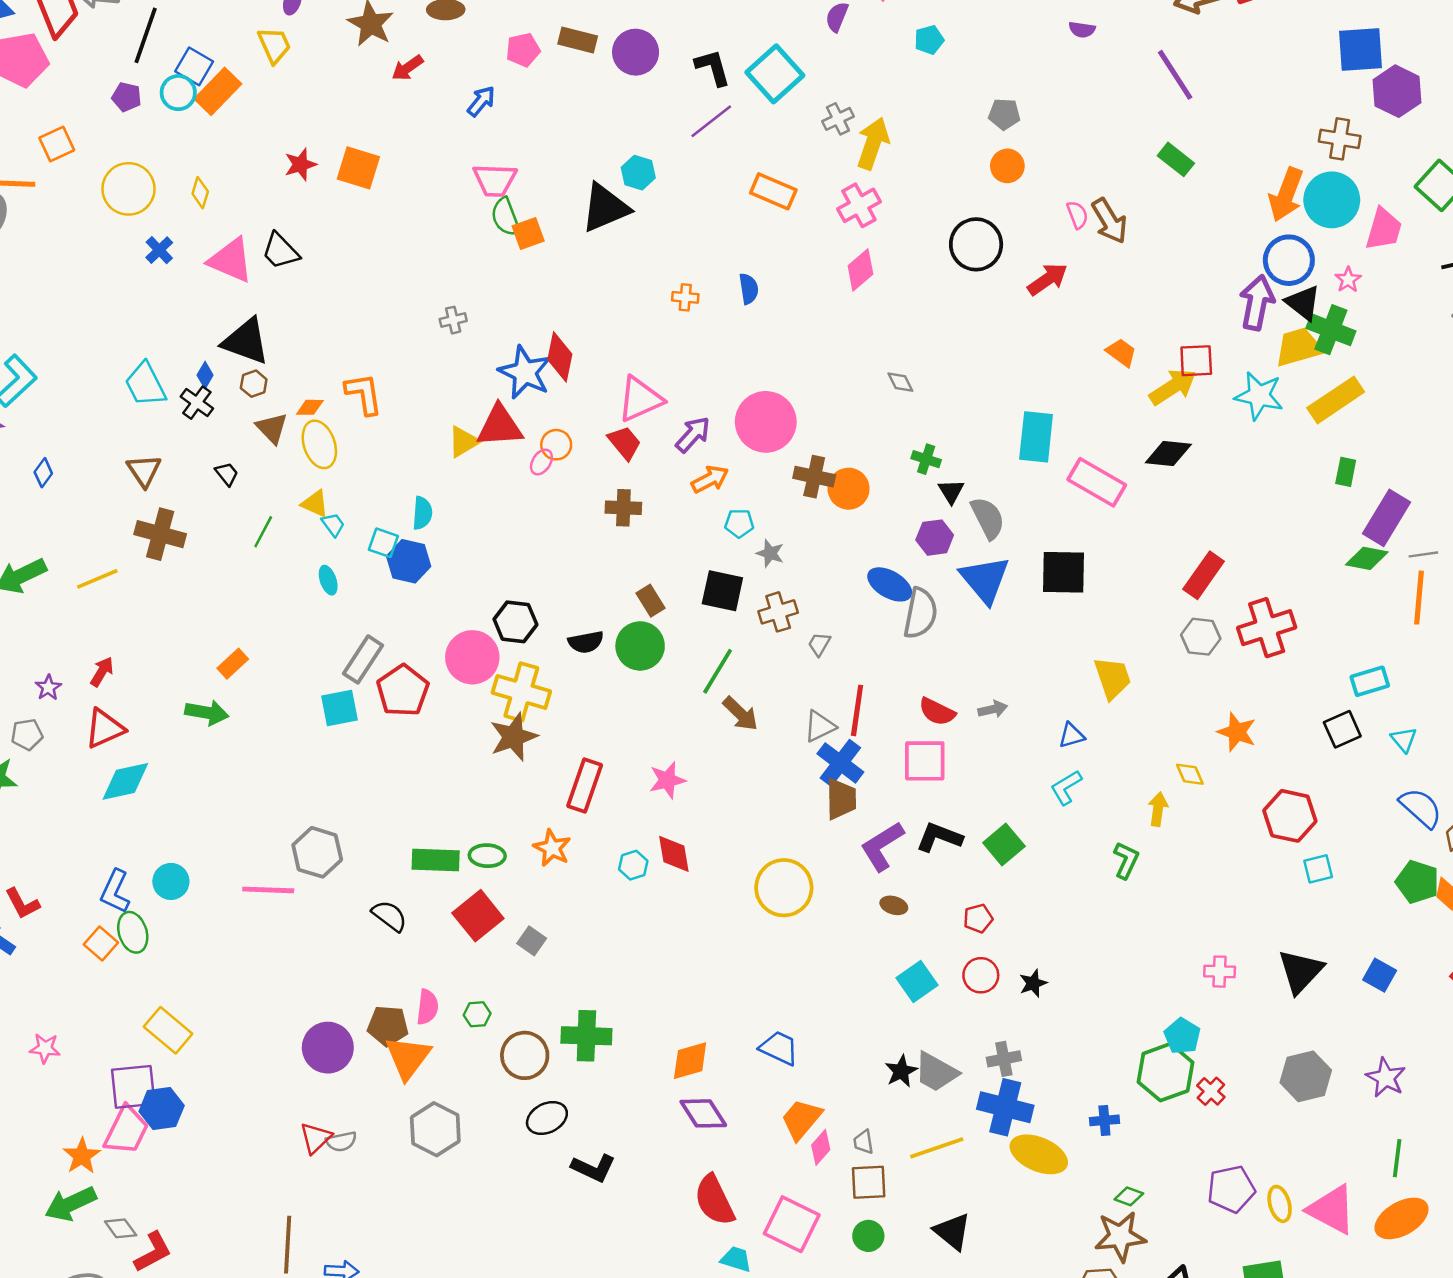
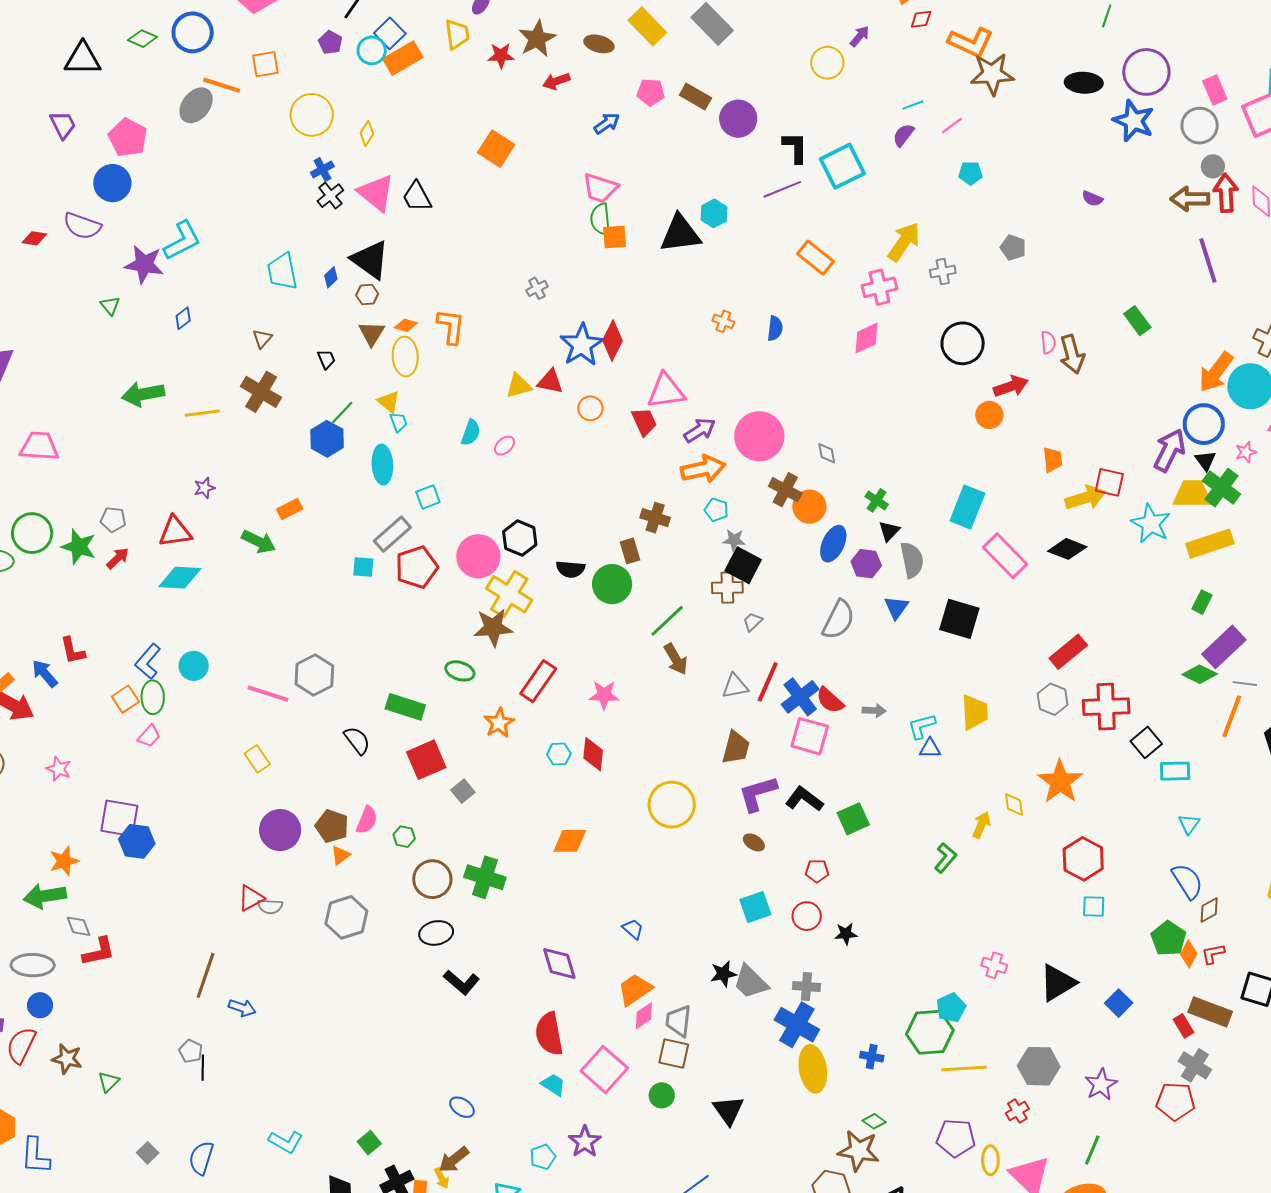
purple line: (1175, 75) -> (1208, 260), moved
gray cross: (838, 119) -> (943, 272), moved
red star: (300, 164) -> (501, 56), moved
orange circle: (1007, 166) -> (989, 415), moved
black triangle: (1303, 303) -> (1206, 461), size x0.7
gray cross: (453, 320) -> (537, 288), turned -30
orange trapezoid: (1121, 352) -> (1053, 460), turned 32
gray diamond: (900, 382) -> (827, 453), moved
black cross: (197, 403) -> (330, 196), moved
red triangle: (500, 426) -> (550, 382), size x0.7
pink ellipse: (541, 462) -> (504, 446), moved
brown triangle: (144, 471) -> (262, 339), size x0.7
orange arrow: (710, 479) -> (703, 469), size x1.4
brown cross: (623, 508) -> (655, 518), moved
cyan square: (383, 543) -> (428, 497), moved, turned 35
gray star: (770, 553) -> (734, 540), turned -30
blue hexagon: (409, 561) -> (327, 439), moved
cyan ellipse: (328, 580) -> (382, 465), size x1.6
blue triangle: (985, 580) -> (896, 607), size x0.6
blue ellipse: (890, 584) -> (833, 544), moved, turned 69
black square: (722, 591) -> (743, 565), moved
red arrow: (102, 672) -> (118, 558), moved
purple star: (48, 688) -> (204, 488), moved
cyan square: (339, 708) -> (363, 567), size x0.7
black square: (1342, 729) -> (1146, 743), moved, turned -32
orange star: (1237, 732) -> (1060, 782), size x1.4
blue cross: (840, 763) -> (800, 697), moved
cyan L-shape: (1066, 787) -> (922, 726), moved
green ellipse: (487, 856) -> (460, 671), moved
yellow rectangle: (168, 1030) -> (257, 759), moved, size x0.7
blue trapezoid: (779, 1048) -> (633, 929), size x0.7
orange triangle: (408, 1057) -> (341, 855), size x0.5
orange diamond: (690, 1061) -> (570, 841), moved
red cross: (1211, 1091) -> (1017, 1111), moved
pink trapezoid: (126, 1130) -> (149, 736), moved, size x0.6
gray trapezoid: (864, 1142) -> (679, 1021), size x1.6
yellow line: (937, 1148) -> (964, 1068), moved
yellow ellipse: (1039, 1154) -> (813, 1069), turned 42

